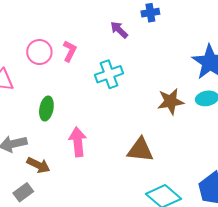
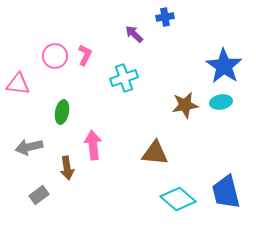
brown arrow: (38, 165) -> (67, 168), moved, turned 55

